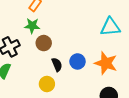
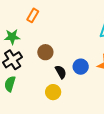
green star: (32, 26) -> (12, 37), moved

